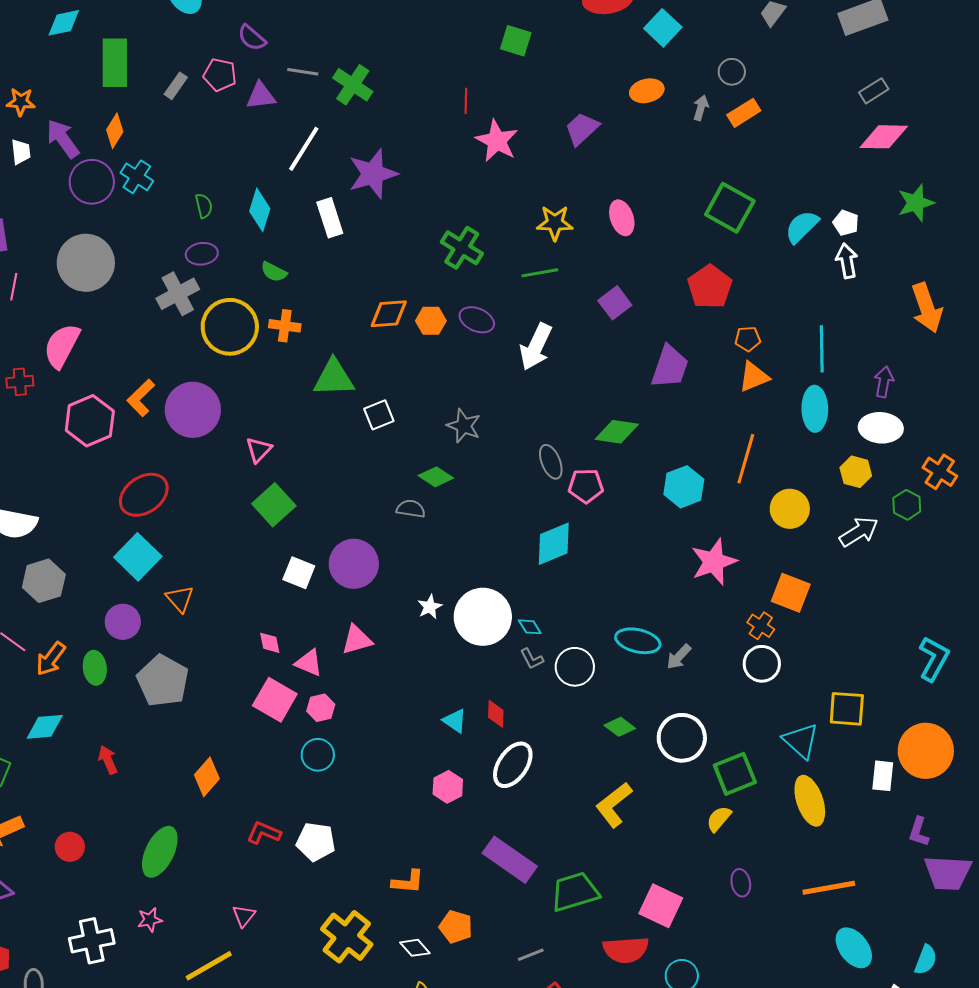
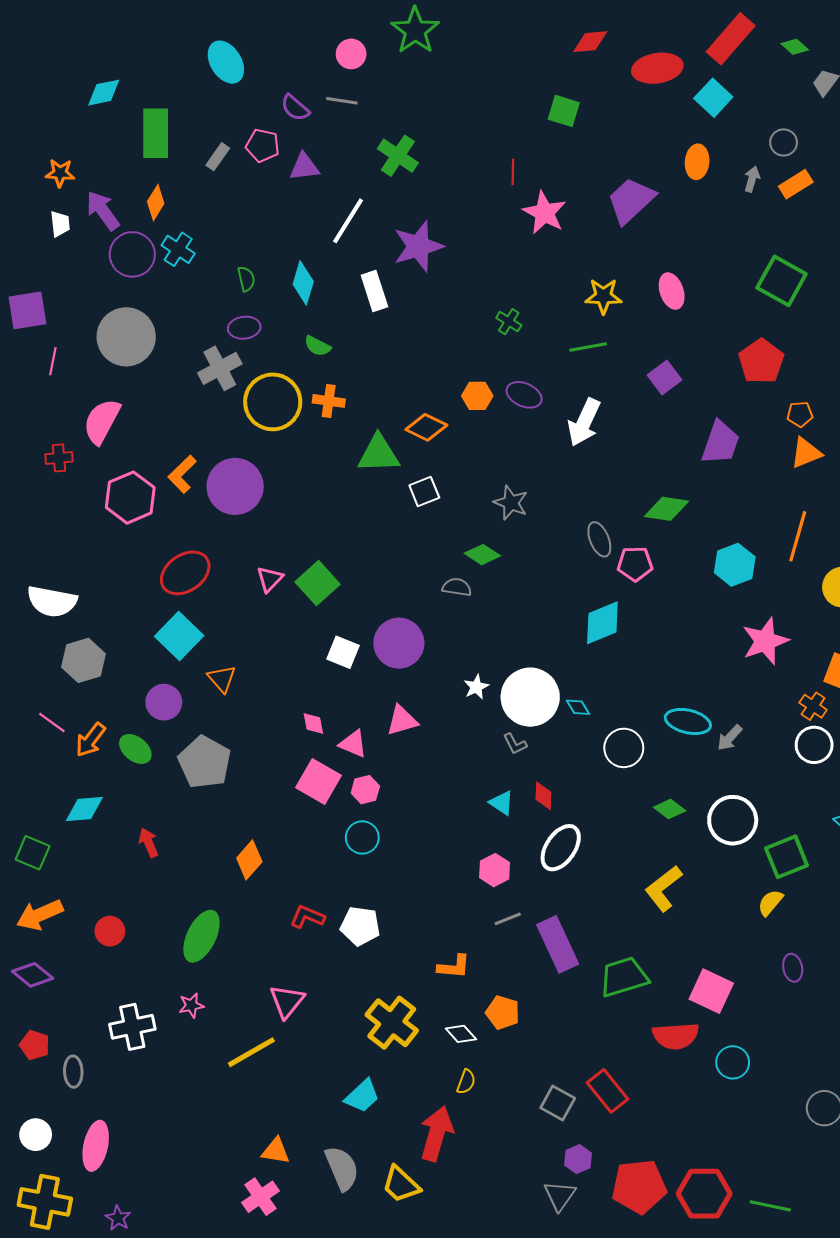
gray line: (303, 72) -> (342, 101), moved
orange ellipse: (647, 91) -> (697, 162), turned -72
purple trapezoid: (582, 129) -> (631, 200), size x1.4
green cross: (462, 248) -> (509, 322), size x0.6
orange diamond: (389, 314) -> (426, 427), moved, turned 30
pink triangle: (259, 450) -> (270, 579), moved
gray L-shape: (532, 659) -> (515, 744), moved
green ellipse: (95, 668) -> (135, 749), turned -44
purple rectangle: (510, 860) -> (558, 944), turned 30
pink triangle: (244, 916) -> (287, 1001), size x1.5
gray line: (531, 955) -> (508, 919), moved

